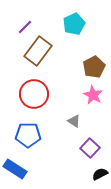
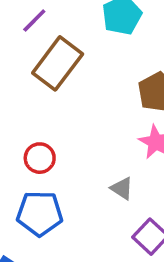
red circle: (34, 94) -> (40, 158), moved, size x0.6

